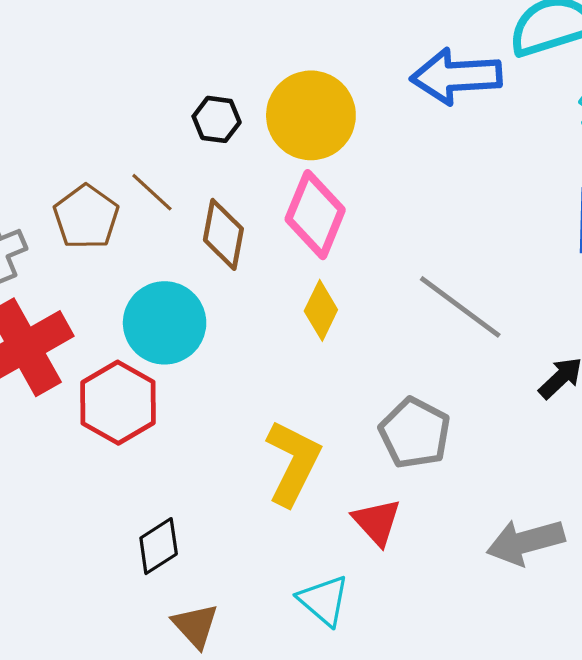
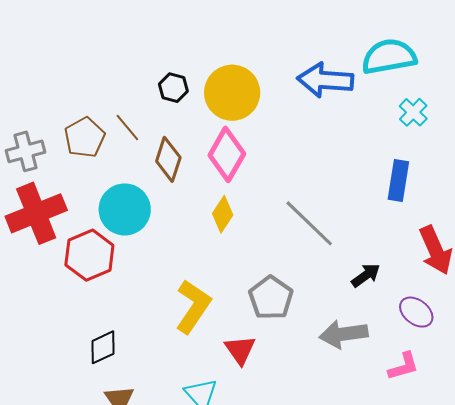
gray arrow: (525, 542) -> (344, 334), moved

